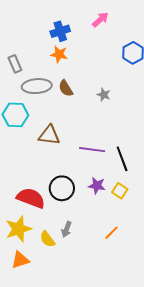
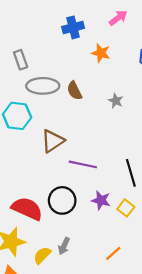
orange star: (59, 54) -> (101, 53), moved
brown triangle: (49, 135) -> (53, 141), turned -45
purple line: (92, 150) -> (83, 164), moved
yellow semicircle: (47, 239) -> (42, 255), turned 78

